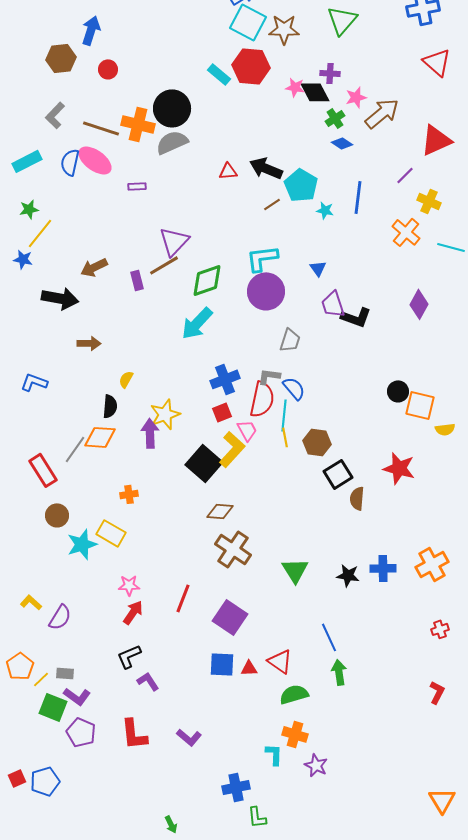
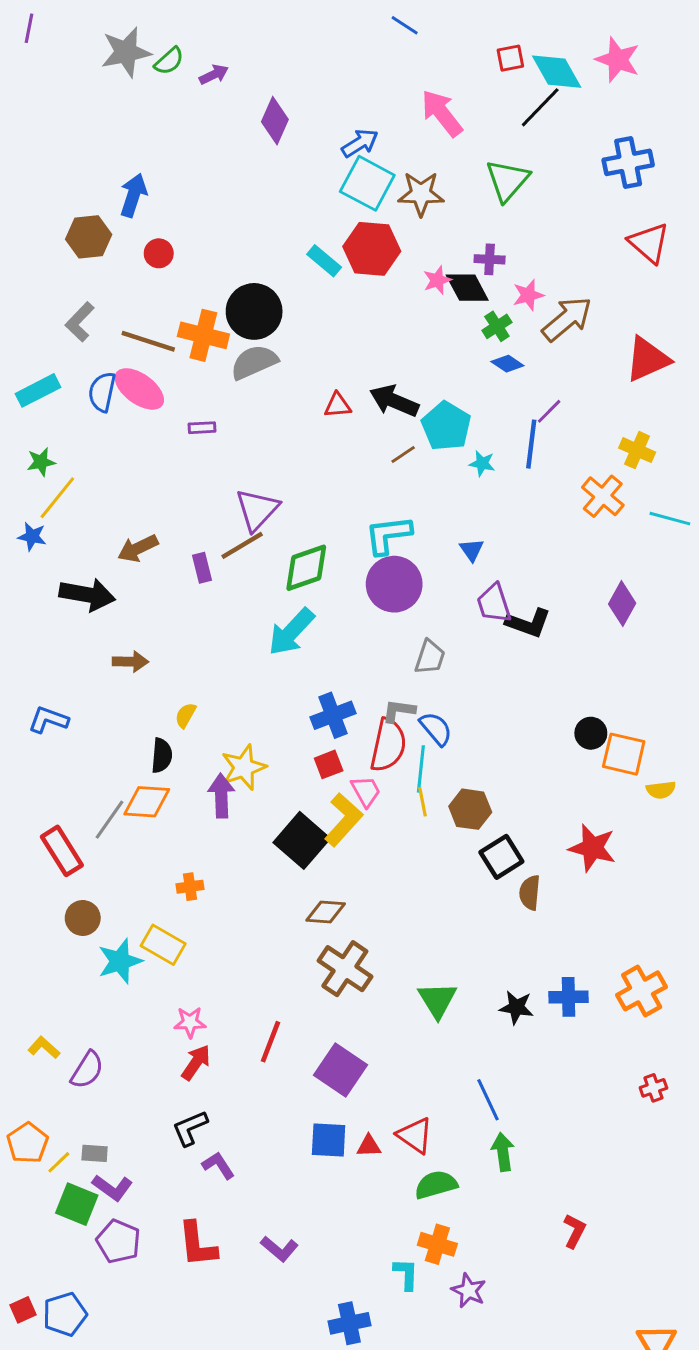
pink star: (295, 87) -> (437, 280), turned -30
purple line: (405, 175) -> (549, 411), moved
red L-shape: (437, 692) -> (574, 1231), moved

